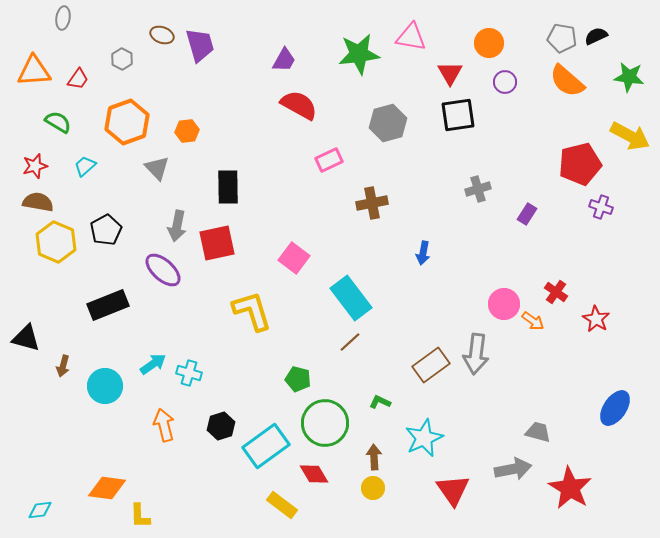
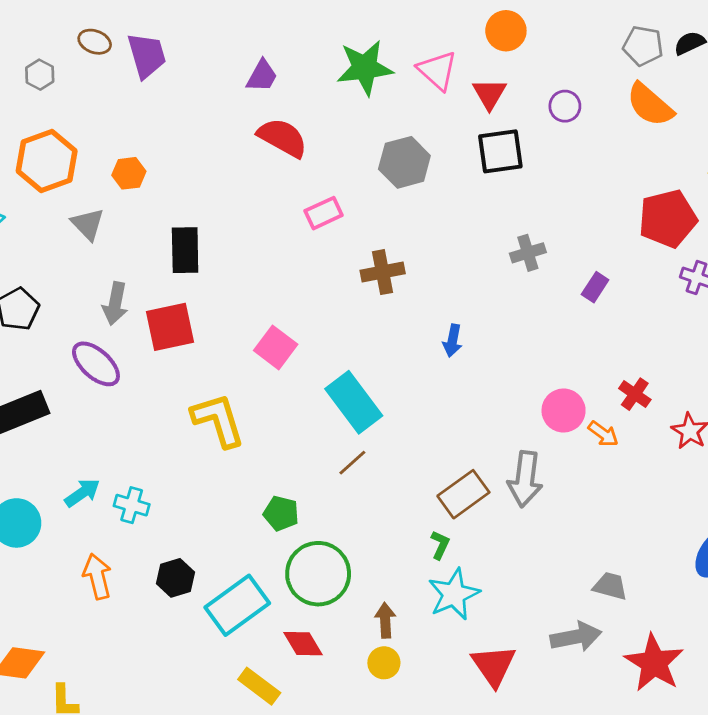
pink triangle: (411, 37) -> (437, 70), moved, turned 32
orange circle: (489, 43) -> (506, 31), moved
green L-shape: (380, 402) -> (440, 545), moved, turned 90

